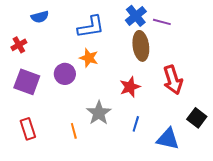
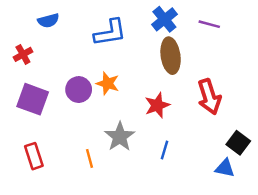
purple line: (162, 22) -> (209, 24), moved
orange star: (89, 58) -> (108, 83), moved
blue triangle: (168, 139) -> (225, 168), moved, size x0.7

